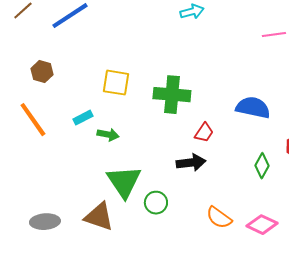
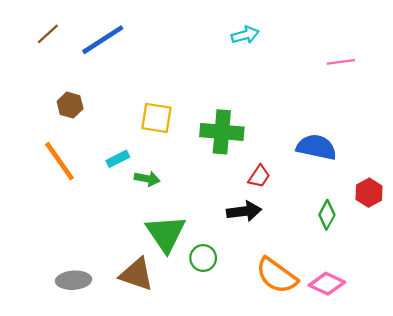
orange semicircle: (219, 218) -> (277, 276), size x1.4

